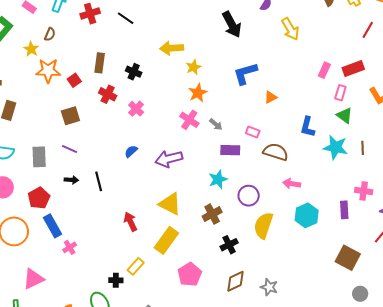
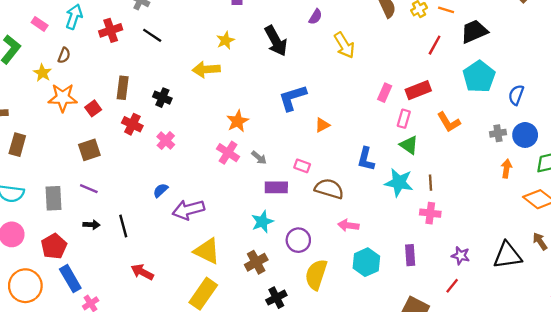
yellow star: (193, 67) -> (225, 40), moved
purple arrow: (169, 159) -> (188, 210), moved
pink cross: (364, 191) -> (430, 213), moved
red arrow: (130, 222) -> (142, 272), moved, turned -36

